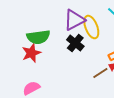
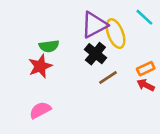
green semicircle: (38, 37) -> (49, 46), size x0.7
brown line: (100, 73) -> (108, 77), moved

